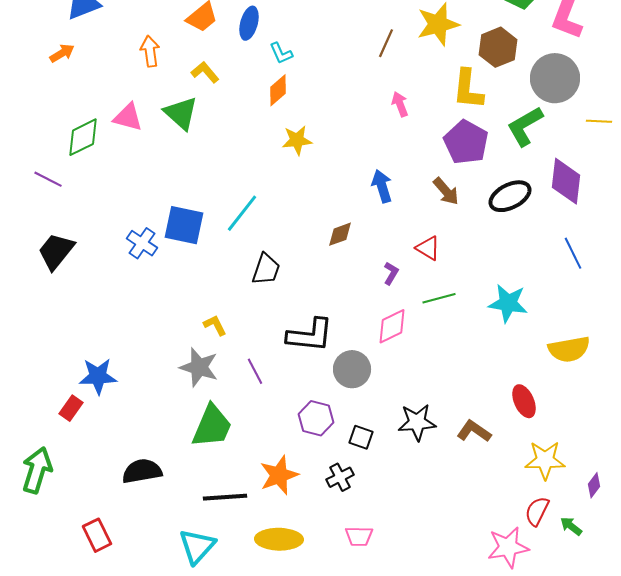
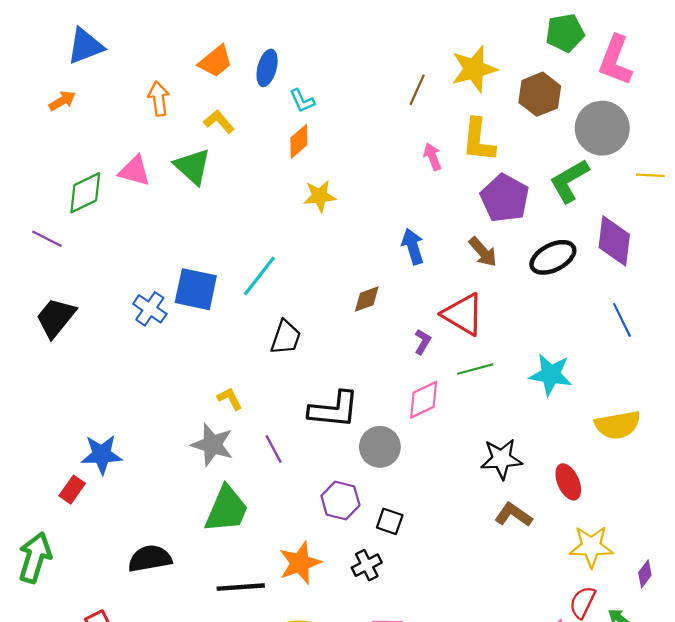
yellow L-shape: (468, 89) -> (478, 140), moved
red triangle: (428, 248) -> (463, 314), size x1.6
black star: (417, 422) -> (501, 459), moved

